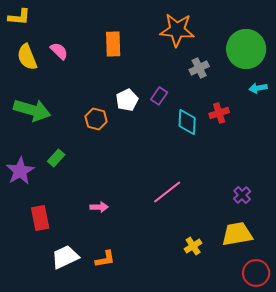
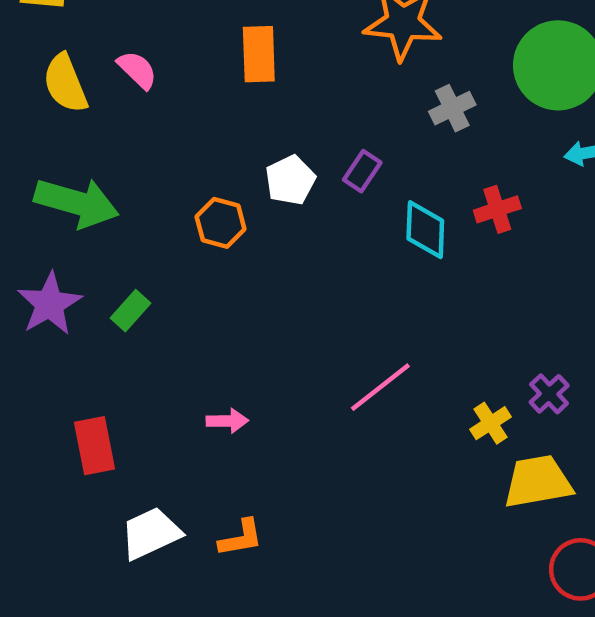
purple star: (20, 171) -> (50, 304), moved
yellow cross: (193, 246) -> (491, 423), moved

